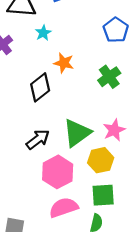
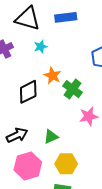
green cross: (109, 77) -> (73, 89), moved, turned -30
pink star: (114, 130) -> (89, 116), moved
green triangle: (77, 133) -> (51, 137), size x0.6

